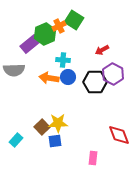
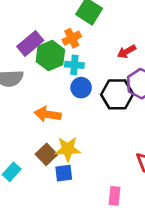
orange cross: (59, 26) -> (72, 38), moved
green hexagon: (45, 34) -> (50, 56), moved
orange arrow: (49, 78) -> (48, 114), moved

